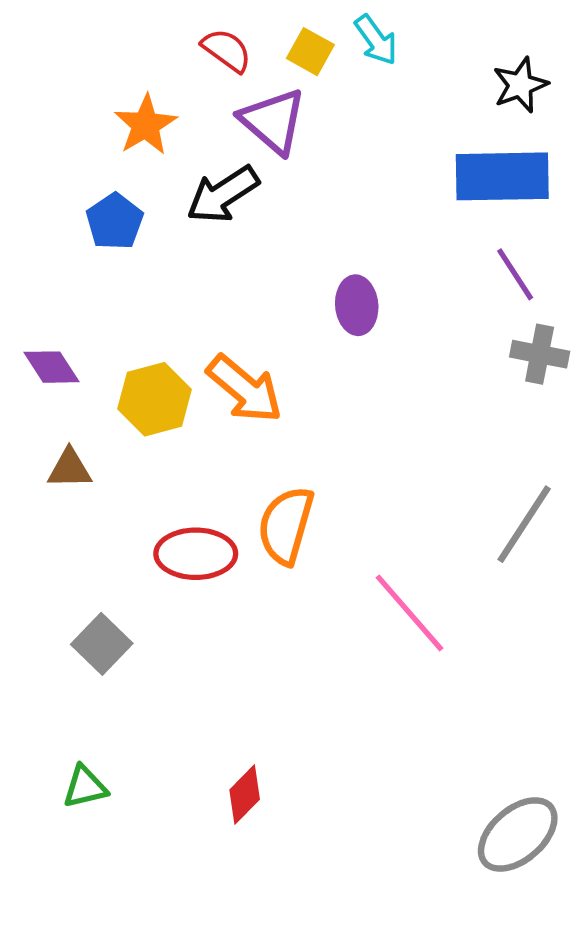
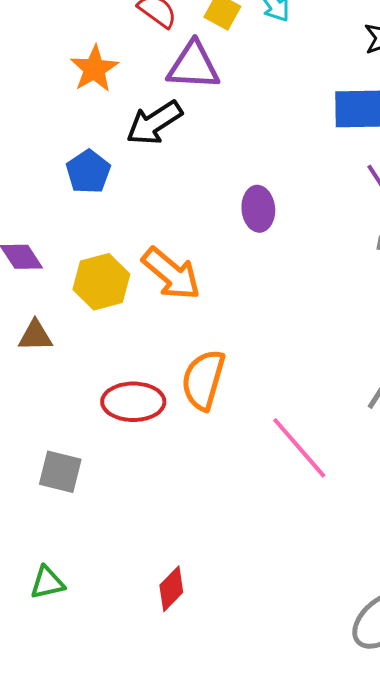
purple triangle: (273, 121) -> (193, 66), turned -38
blue pentagon: (115, 222) -> (88, 172), moved
gray square: (102, 644) -> (60, 472), turned -30

